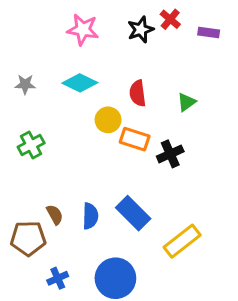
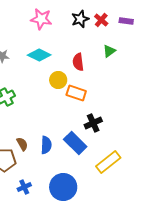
red cross: (170, 19) -> (101, 20), moved
green triangle: (186, 102) -> (109, 51), moved
black cross: (170, 154) -> (93, 123), moved

